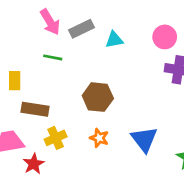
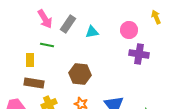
gray rectangle: (81, 29) -> (68, 24), turned -30
yellow rectangle: (15, 81) -> (30, 60), moved

